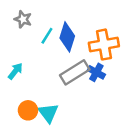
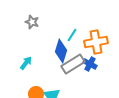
cyan line: (47, 36) -> (72, 35), moved
blue diamond: (67, 37) -> (61, 51), moved

